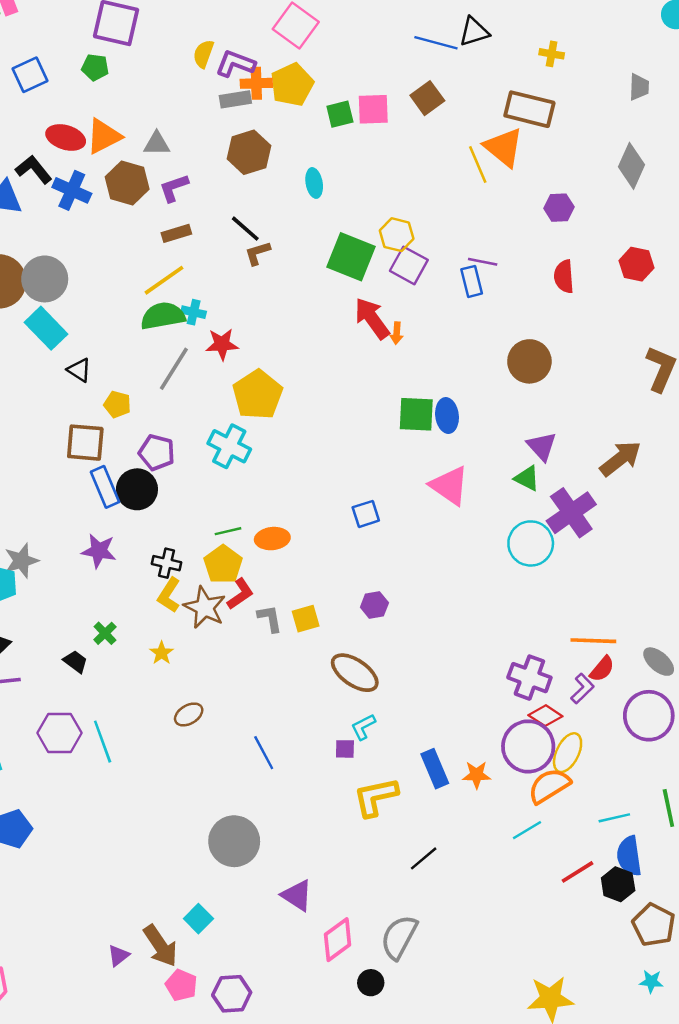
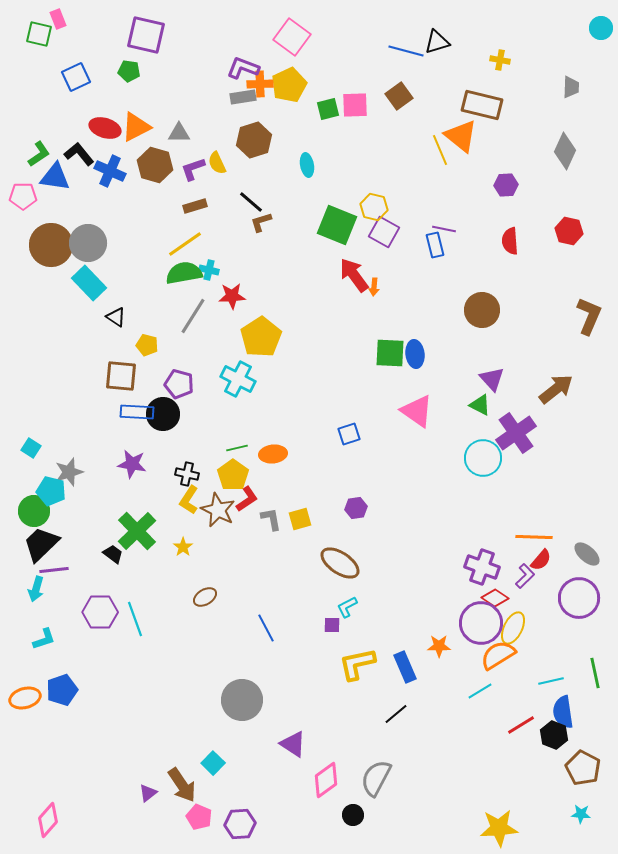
yellow semicircle: (203, 54) -> (217, 163), moved, turned -45
blue rectangle: (105, 487) -> (137, 412), turned -64
green cross: (105, 633) -> (137, 531), size x2.0
blue rectangle: (435, 769) -> (405, 667), moved

